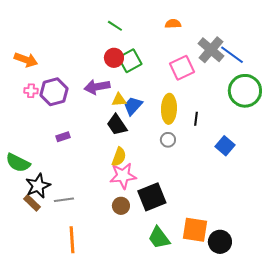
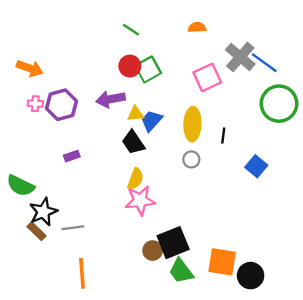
black square: (152, 197) -> (173, 243), moved
brown circle: (121, 206) -> (153, 251), moved

